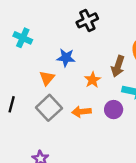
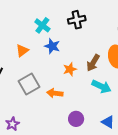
cyan cross: (23, 38) -> (42, 25), moved
orange triangle: (47, 78) -> (22, 50), moved
purple circle: (114, 110) -> (76, 119), moved

